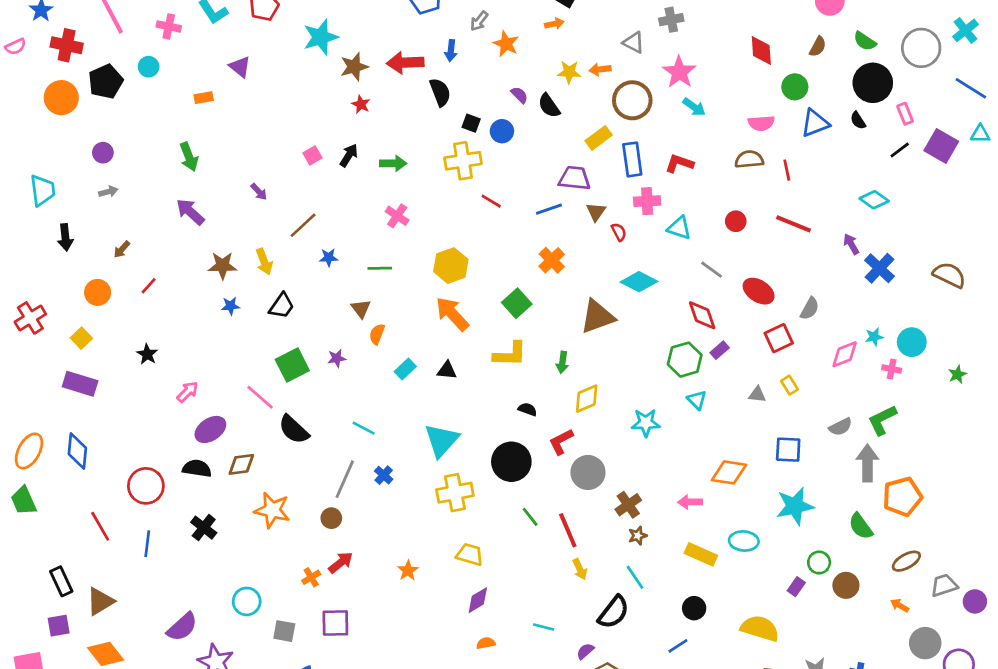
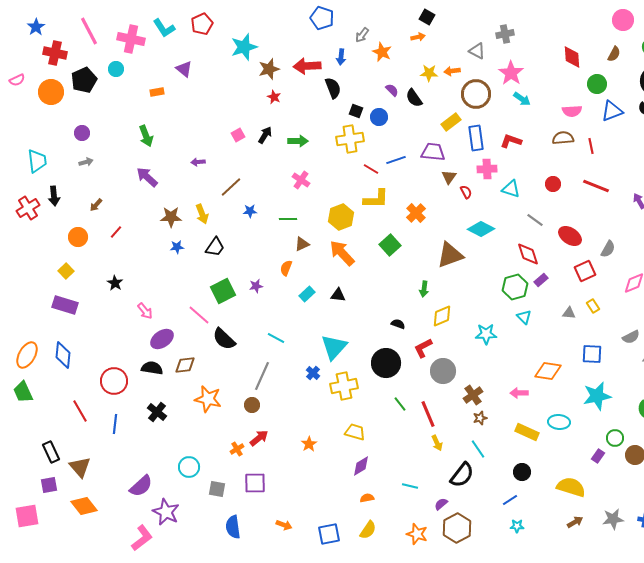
pink cross: (169, 26) -> (131, 39), size x1.5
pink semicircle: (16, 47) -> (17, 80), moved
purple arrow: (259, 192) -> (198, 162), turned 128
blue line: (549, 209) -> (396, 160), moved
brown triangle: (361, 309) -> (302, 244), moved, turned 42
red cross: (30, 318) -> (28, 208), moved
yellow L-shape: (510, 354) -> (376, 199), moved
pink arrow: (188, 392) -> (145, 311), turned 96
blue cross: (384, 475) -> (313, 373), moved
brown triangle: (100, 601) -> (80, 467), turned -40

